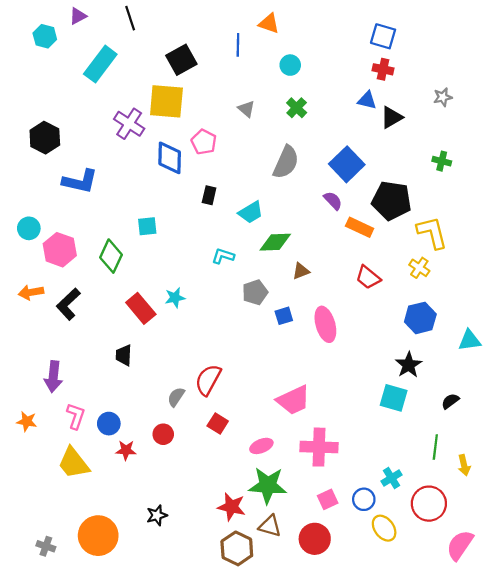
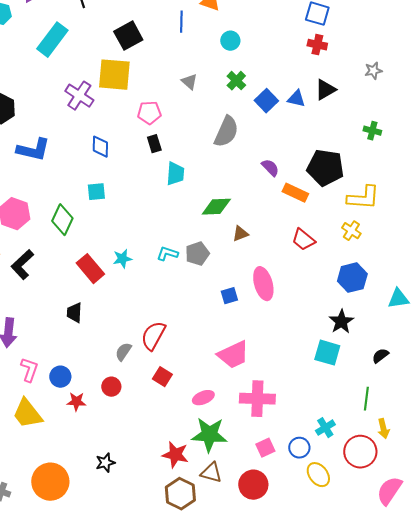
blue triangle: (367, 100) -> (296, 99), moved
pink pentagon: (204, 142) -> (149, 113), turned -30
blue diamond: (170, 158) -> (100, 147), moved, size x0.7
blue square: (347, 164) -> (266, 101), moved, size x0.7
black rectangle: (209, 195) -> (154, 144), moved, turned -30
cyan trapezoid: (251, 212) -> (175, 174), moved, turned -55
yellow L-shape: (432, 233) -> (363, 198), turned 108
cyan L-shape: (223, 256) -> (167, 254), moved
blue square: (284, 316) -> (229, 296), moved
yellow arrow: (464, 465) -> (383, 429), moved

